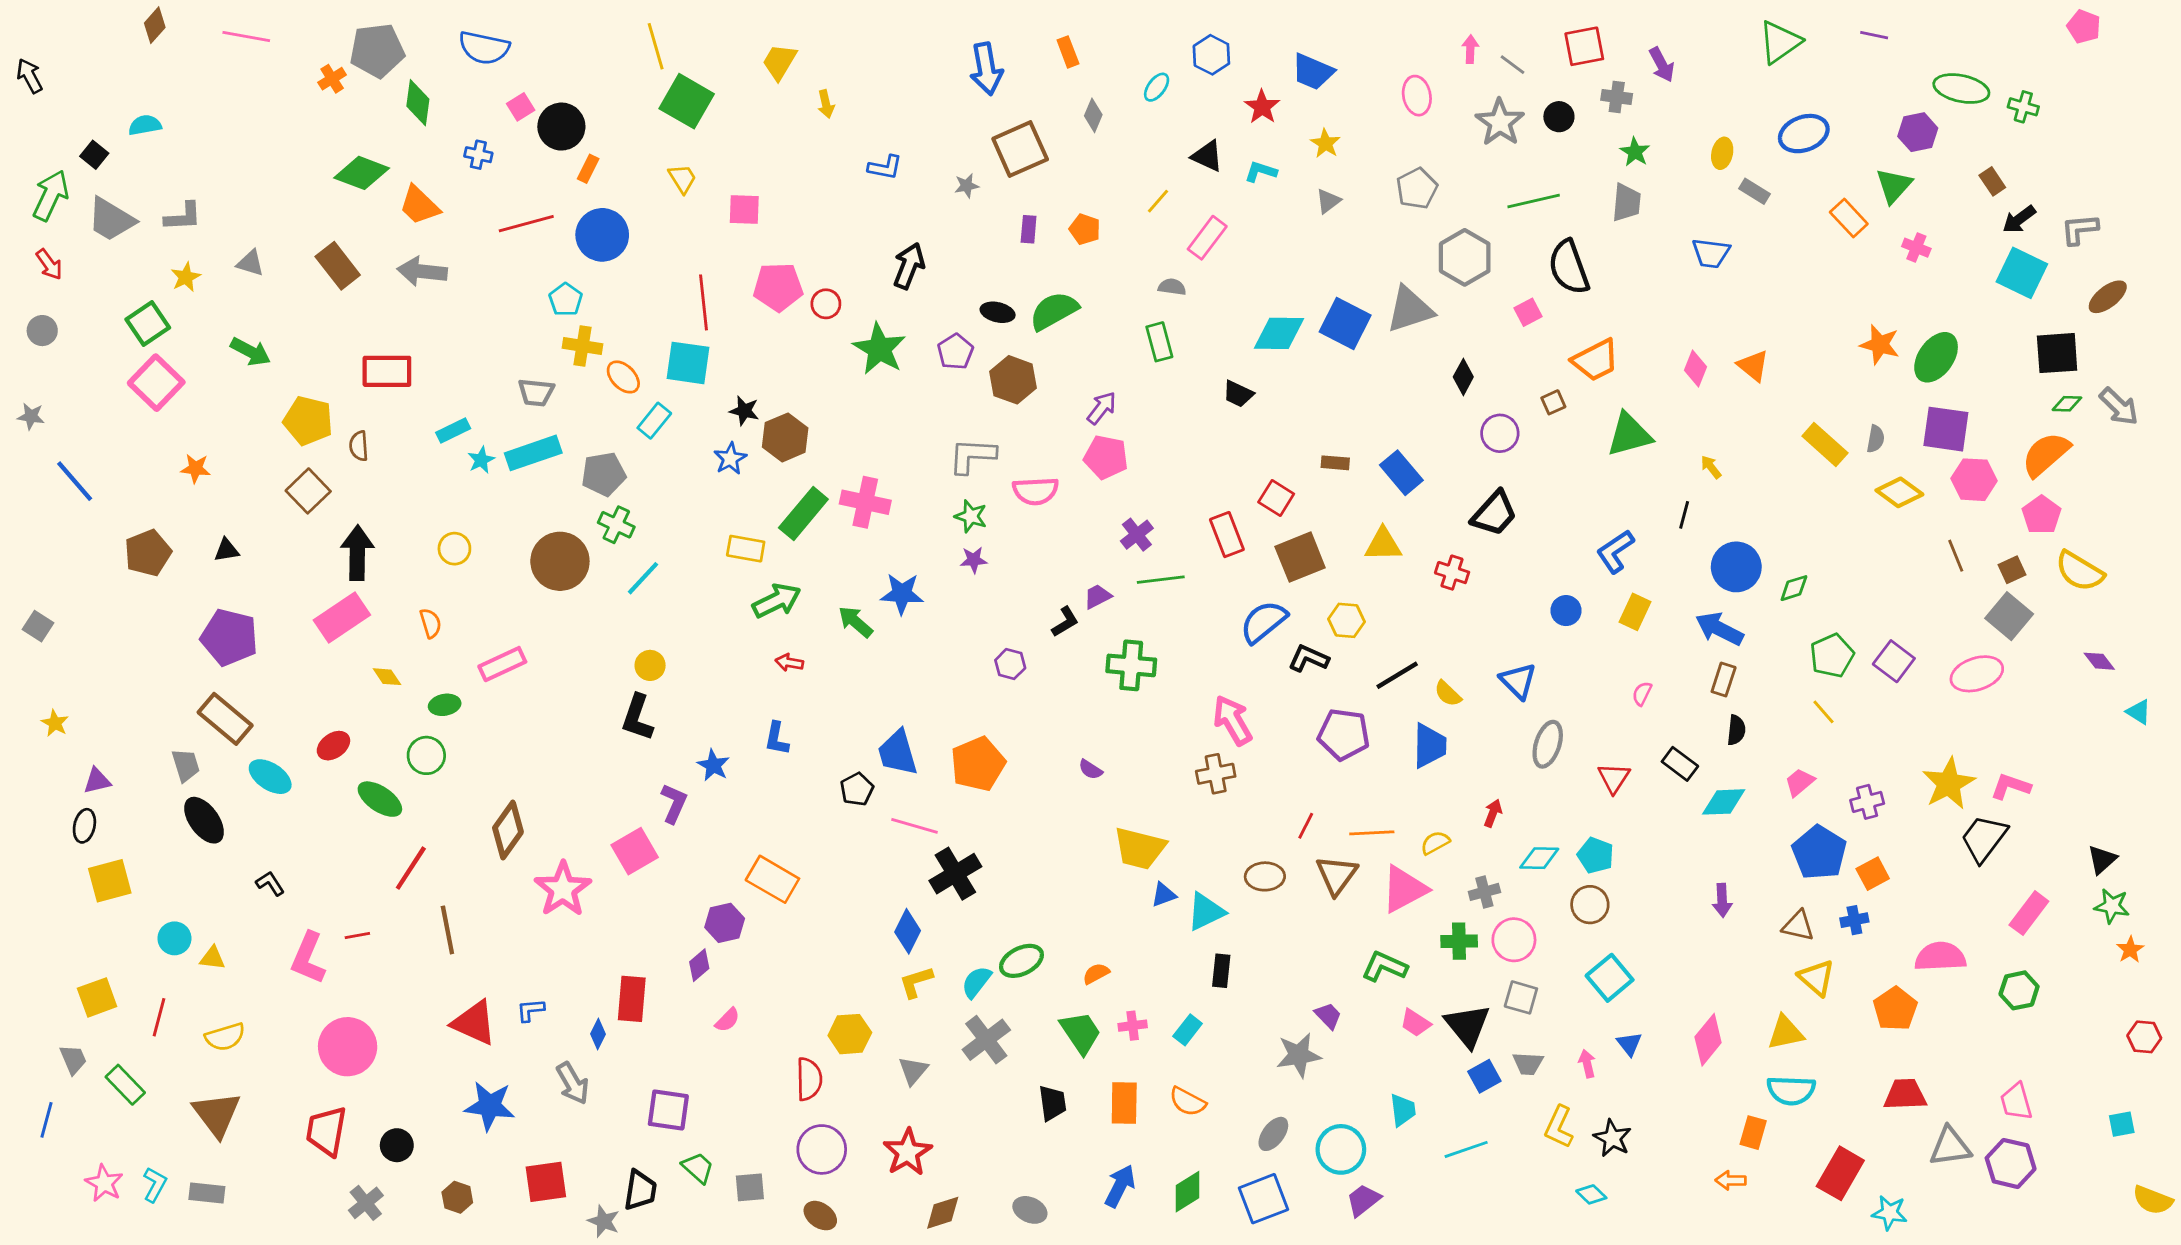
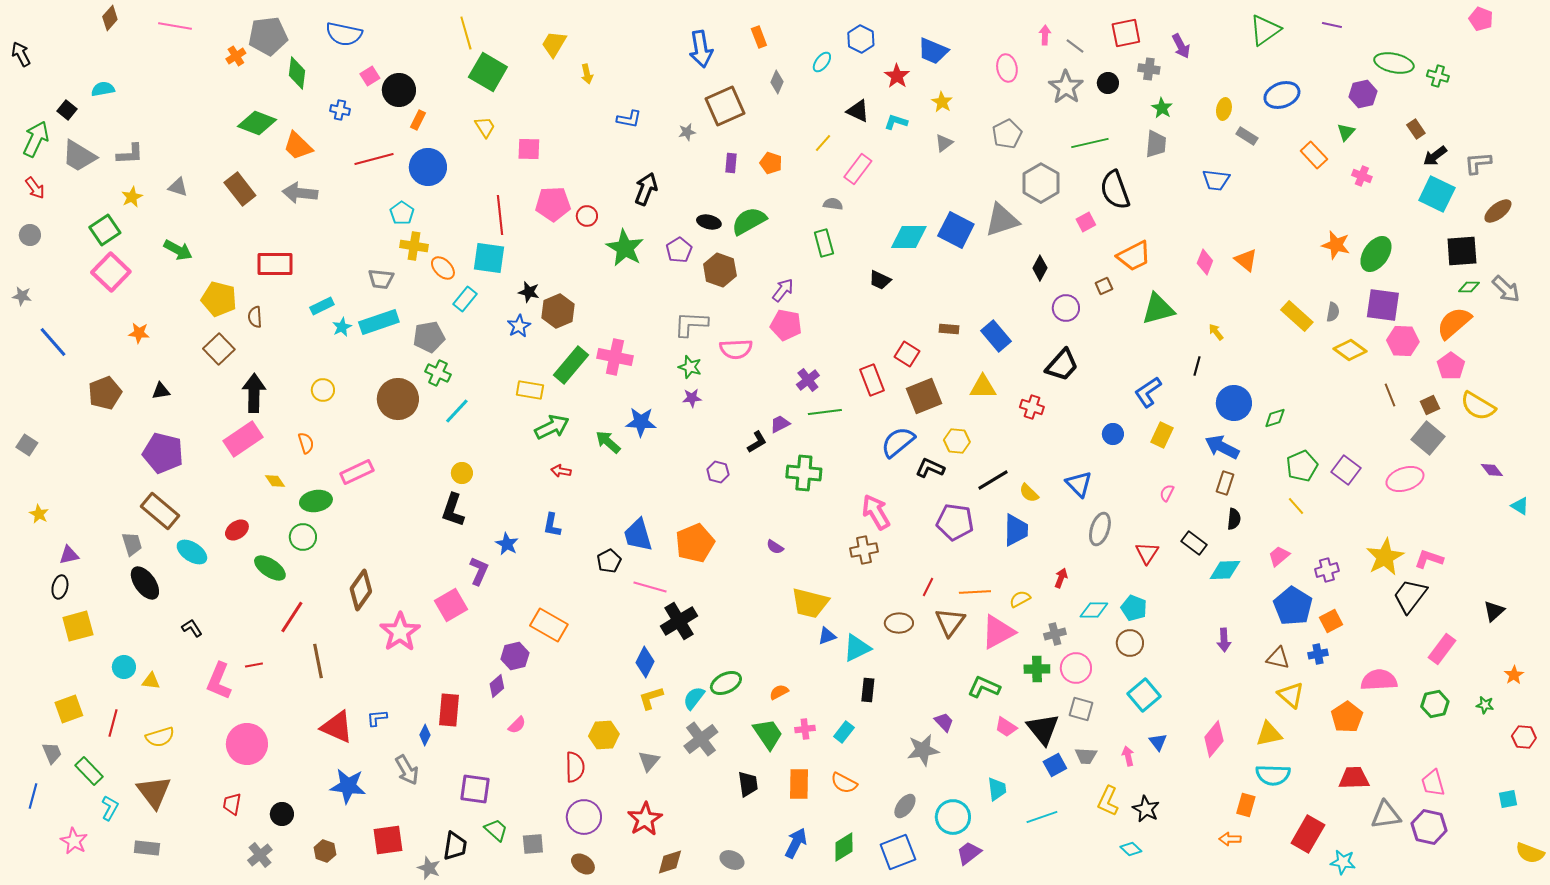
green triangle: (1894, 186) -> (1346, 132), size x0.7
green ellipse: (445, 705) -> (316, 501), size x1.4
green star: (2112, 906) -> (1485, 705), moved, size x0.7
red trapezoid: (326, 1131) -> (232, 804), size x0.6
cyan L-shape: (155, 1185) -> (110, 808), moved

